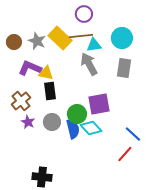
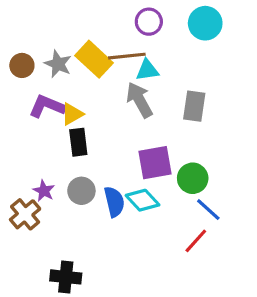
purple circle: (84, 14) -> (149, 22), moved
cyan circle: (122, 38) -> (205, 23), moved
yellow triangle: (46, 73) -> (72, 114), turned -42
brown cross: (21, 101) -> (25, 214), moved
green circle: (77, 114) -> (193, 178), moved

